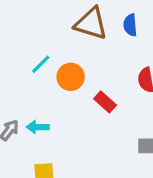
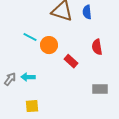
cyan line: (41, 64) -> (30, 37), turned 72

